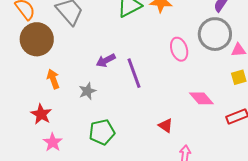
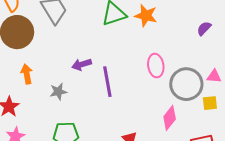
gray circle: (215, 34) -> (186, 84), moved
pink diamond: (201, 98) -> (170, 118), turned 70

